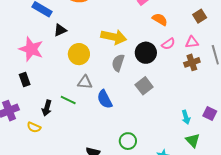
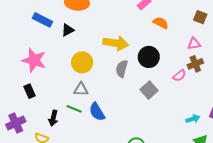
brown square: (200, 16) -> (200, 17), turned -32
black triangle: (60, 30) -> (68, 30), moved
pink semicircle: (168, 44) -> (179, 76), moved
gray triangle: (85, 82) -> (81, 89), moved
blue semicircle: (105, 99) -> (97, 112), moved
cyan arrow: (186, 117) -> (193, 119), turned -88

